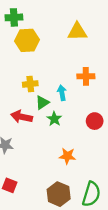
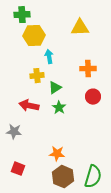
cyan arrow: (62, 93) -> (49, 57), moved
green triangle: (42, 103) -> (55, 88), moved
red circle: (95, 121) -> (93, 97), moved
orange star: (67, 156) -> (57, 154), moved

